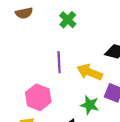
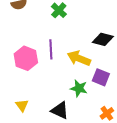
pink hexagon: (38, 97) -> (26, 58), moved

